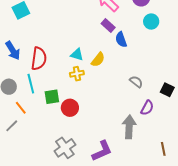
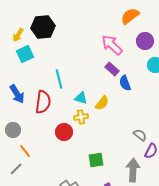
gray semicircle: (136, 82) -> (140, 135), moved
cyan line: (31, 84) -> (59, 79), moved
green square: (52, 97) -> (96, 160), moved
red circle: (70, 108) -> (64, 132), moved

